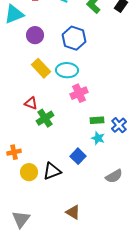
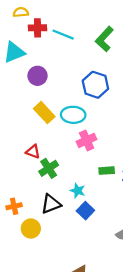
blue hexagon: (74, 38) -> (95, 85), moved
cyan star: (98, 138) -> (78, 191), moved
black triangle: (52, 171) -> (51, 204), moved

